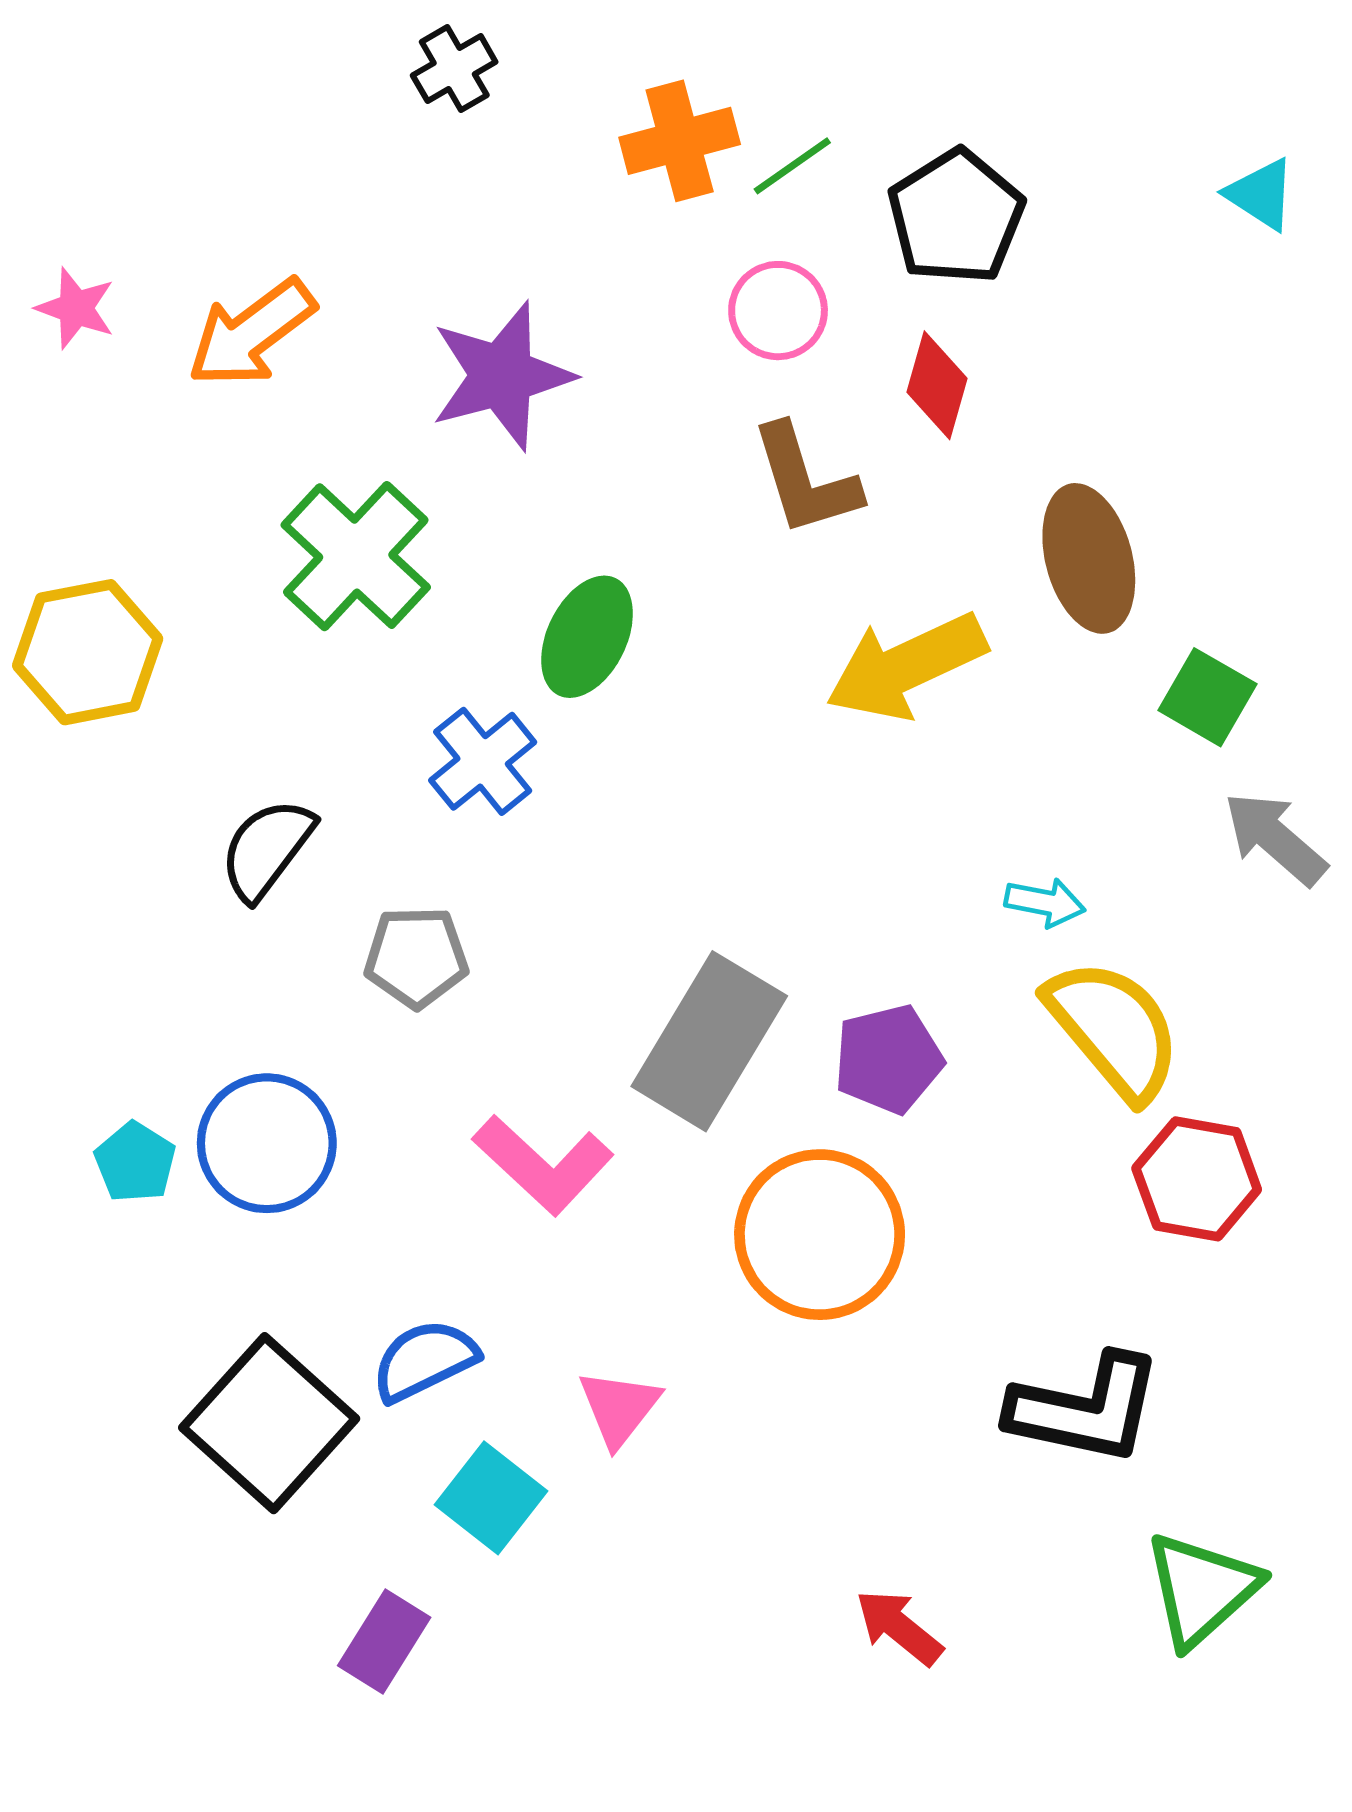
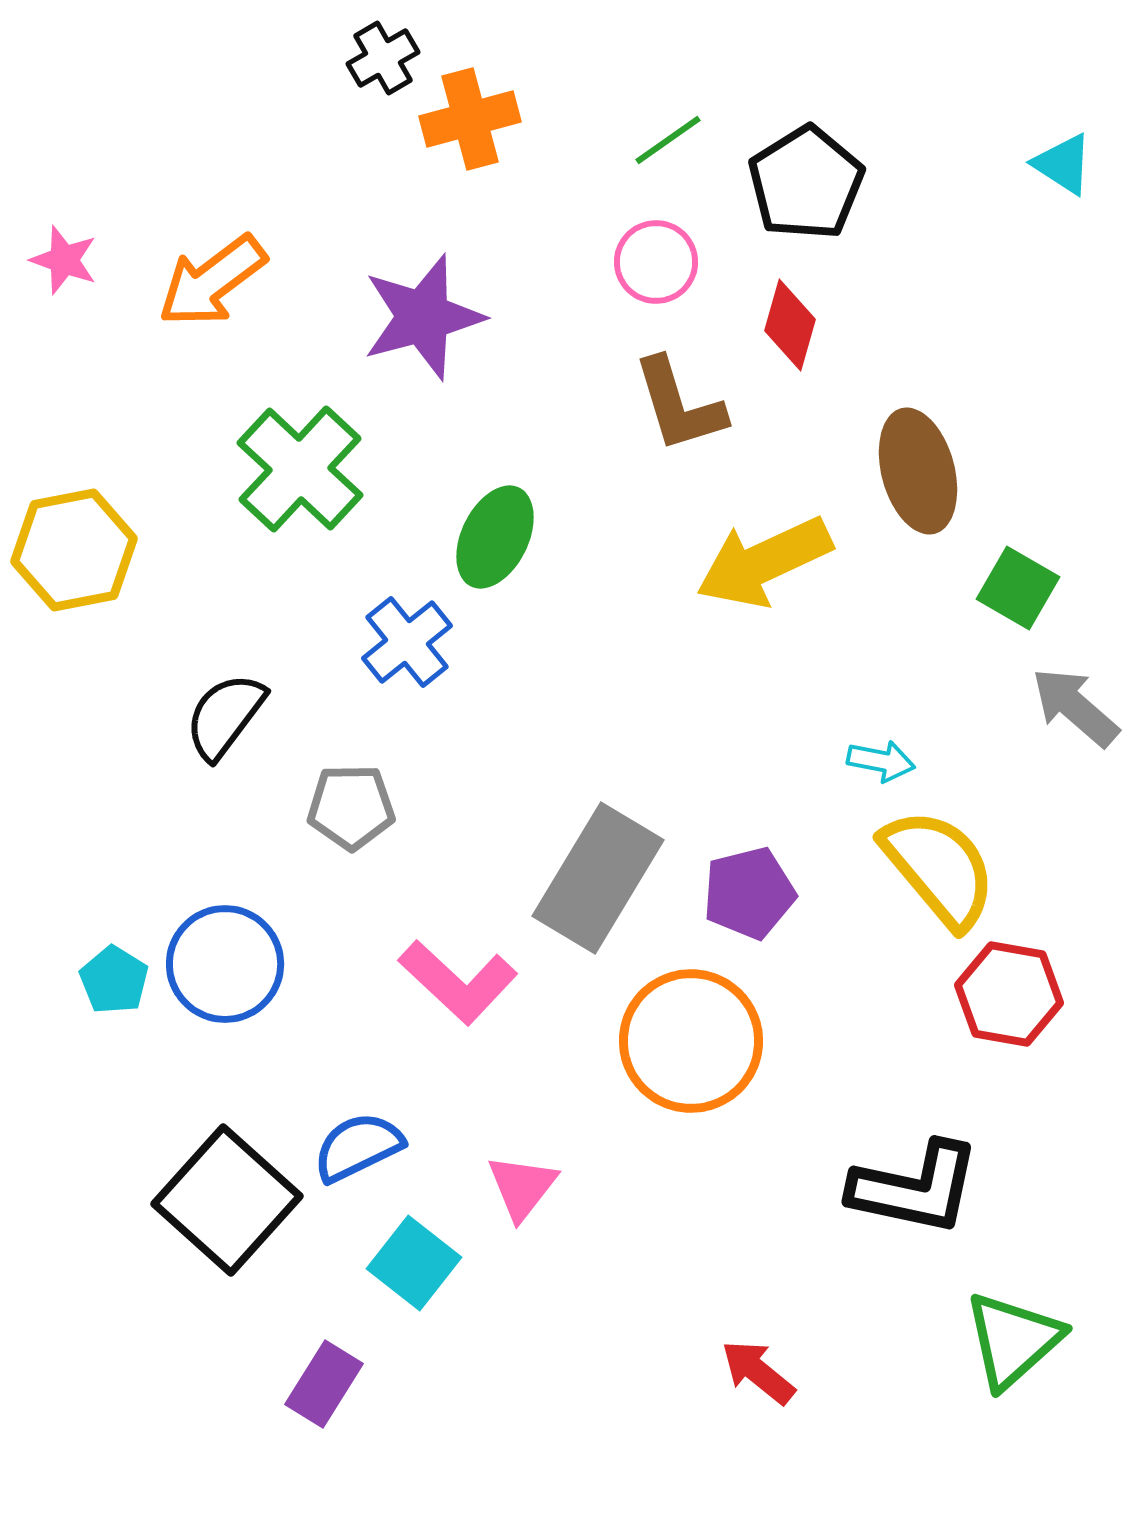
orange cross: (680, 141) -> (470, 119), moved

